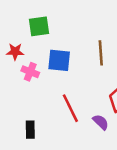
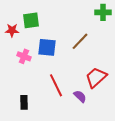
red star: (15, 52) -> (12, 30), moved
brown line: (101, 53) -> (80, 41), turned 48

